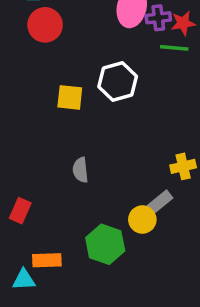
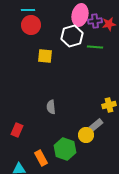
green line: (174, 48) -> (95, 47), moved
white hexagon: (118, 81) -> (72, 36), moved
yellow square: (70, 97) -> (45, 56), moved
orange rectangle: (47, 260) -> (41, 158), moved, turned 63

